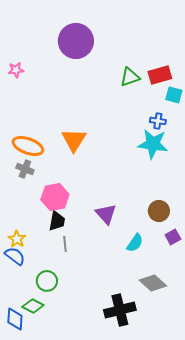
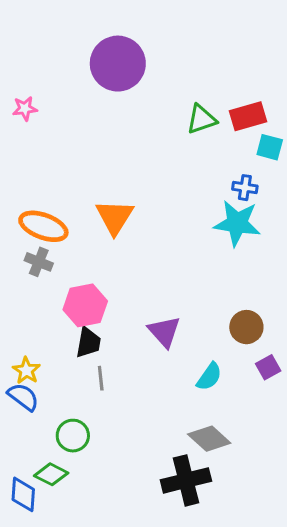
gray diamond: (153, 283) -> (209, 439), moved

